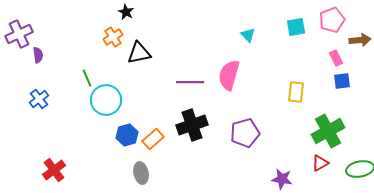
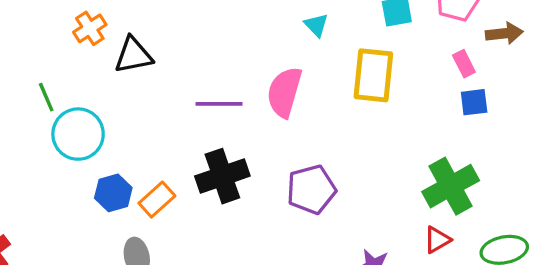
yellow rectangle: (296, 92) -> (373, 75), moved, size x1.5

